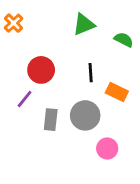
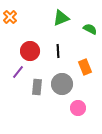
black line: (91, 73) -> (58, 51), moved
orange rectangle: (117, 92) -> (85, 67), turned 42

